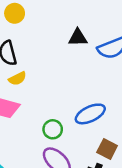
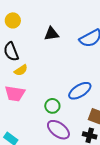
black triangle: (78, 38) -> (51, 34), moved

